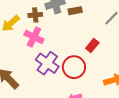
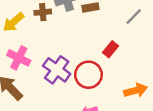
pink cross: (34, 37) -> (19, 58), moved

